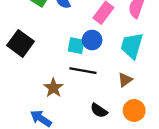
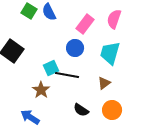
cyan square: (76, 46) -> (51, 68), moved, turned -35

